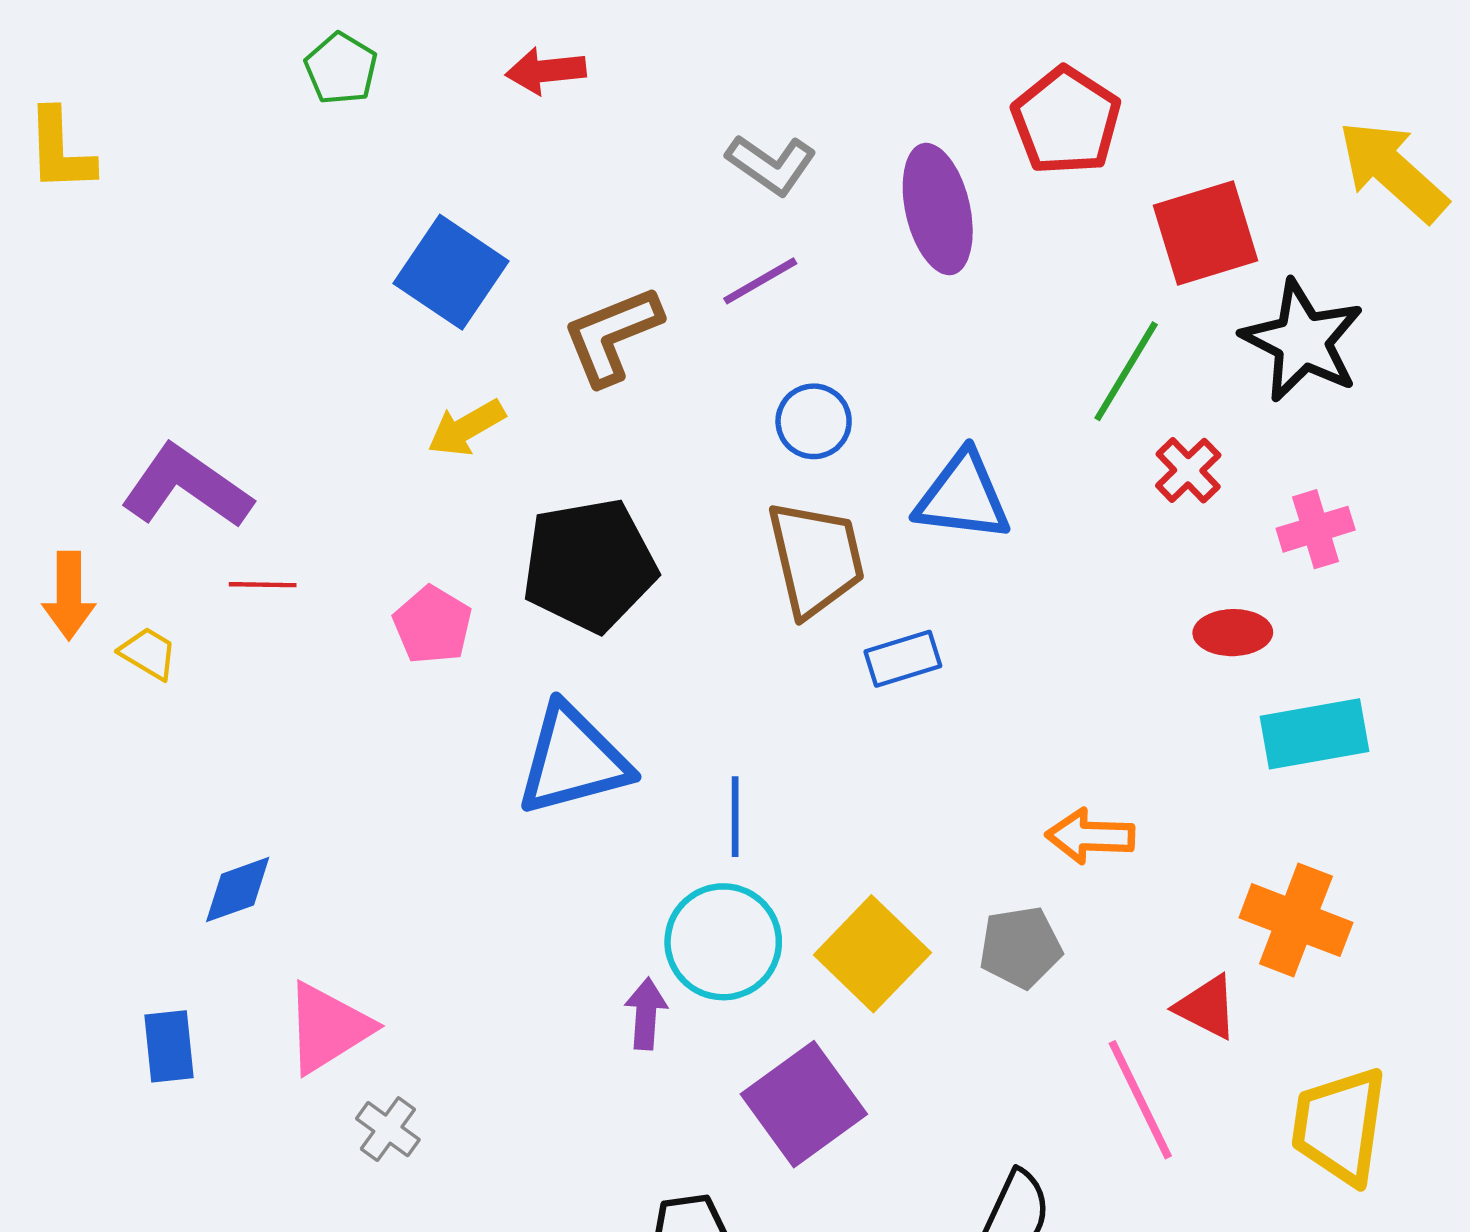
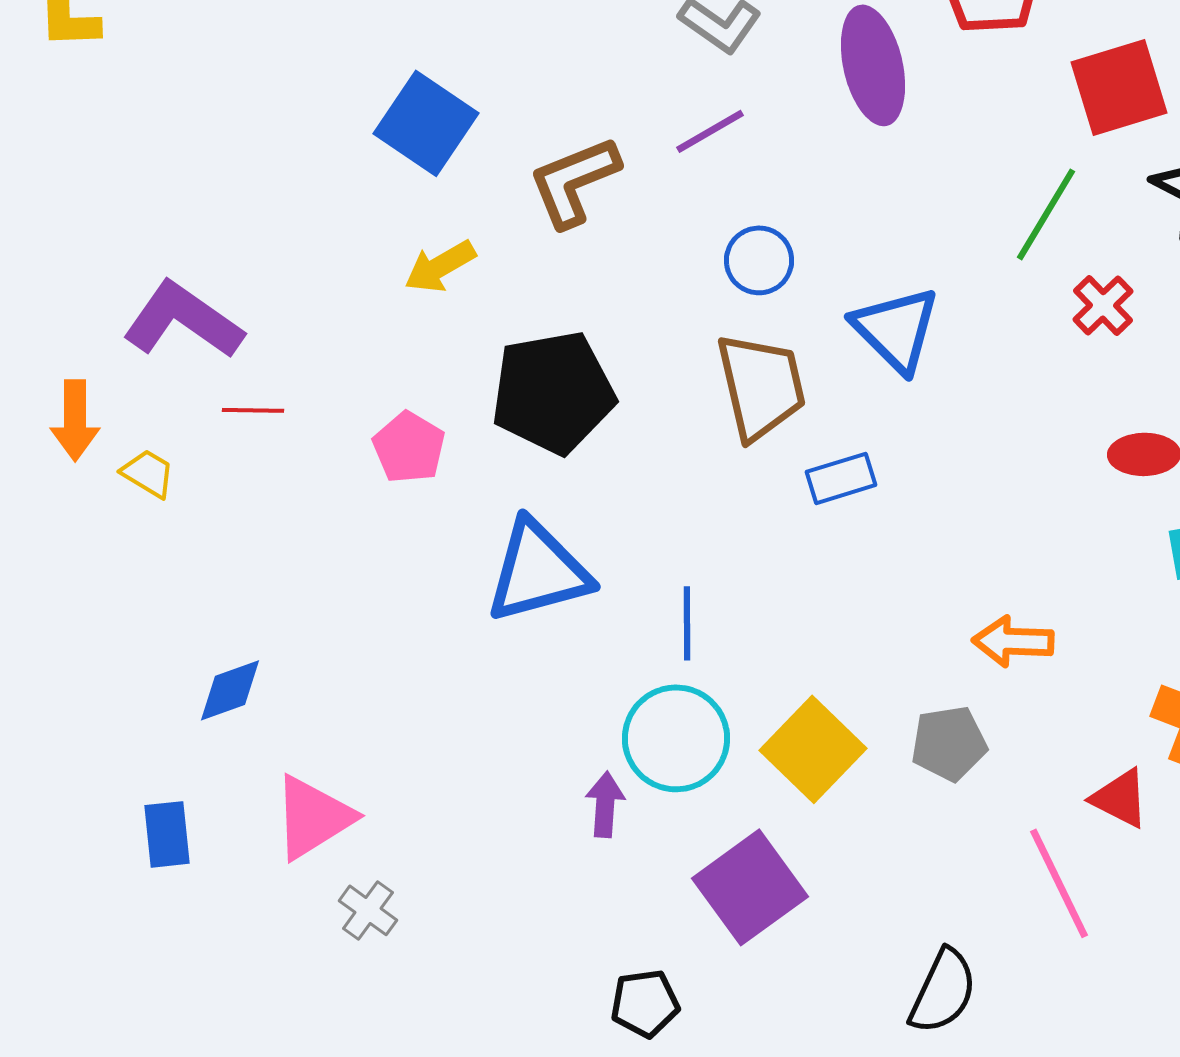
blue triangle: (963, 496) -> (896, 329), turned 38

